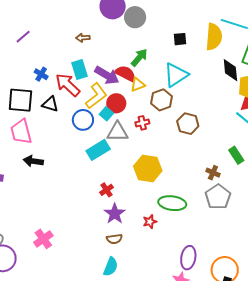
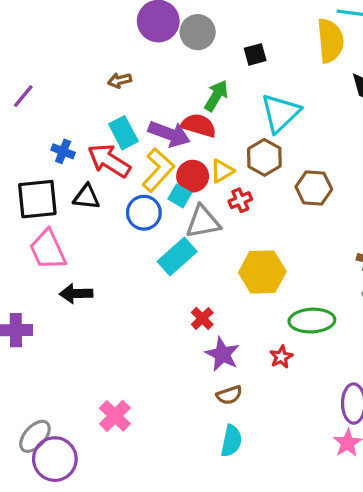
black square: (180, 39) -> (255, 54), moved
yellow triangle: (138, 85) -> (222, 171), moved

